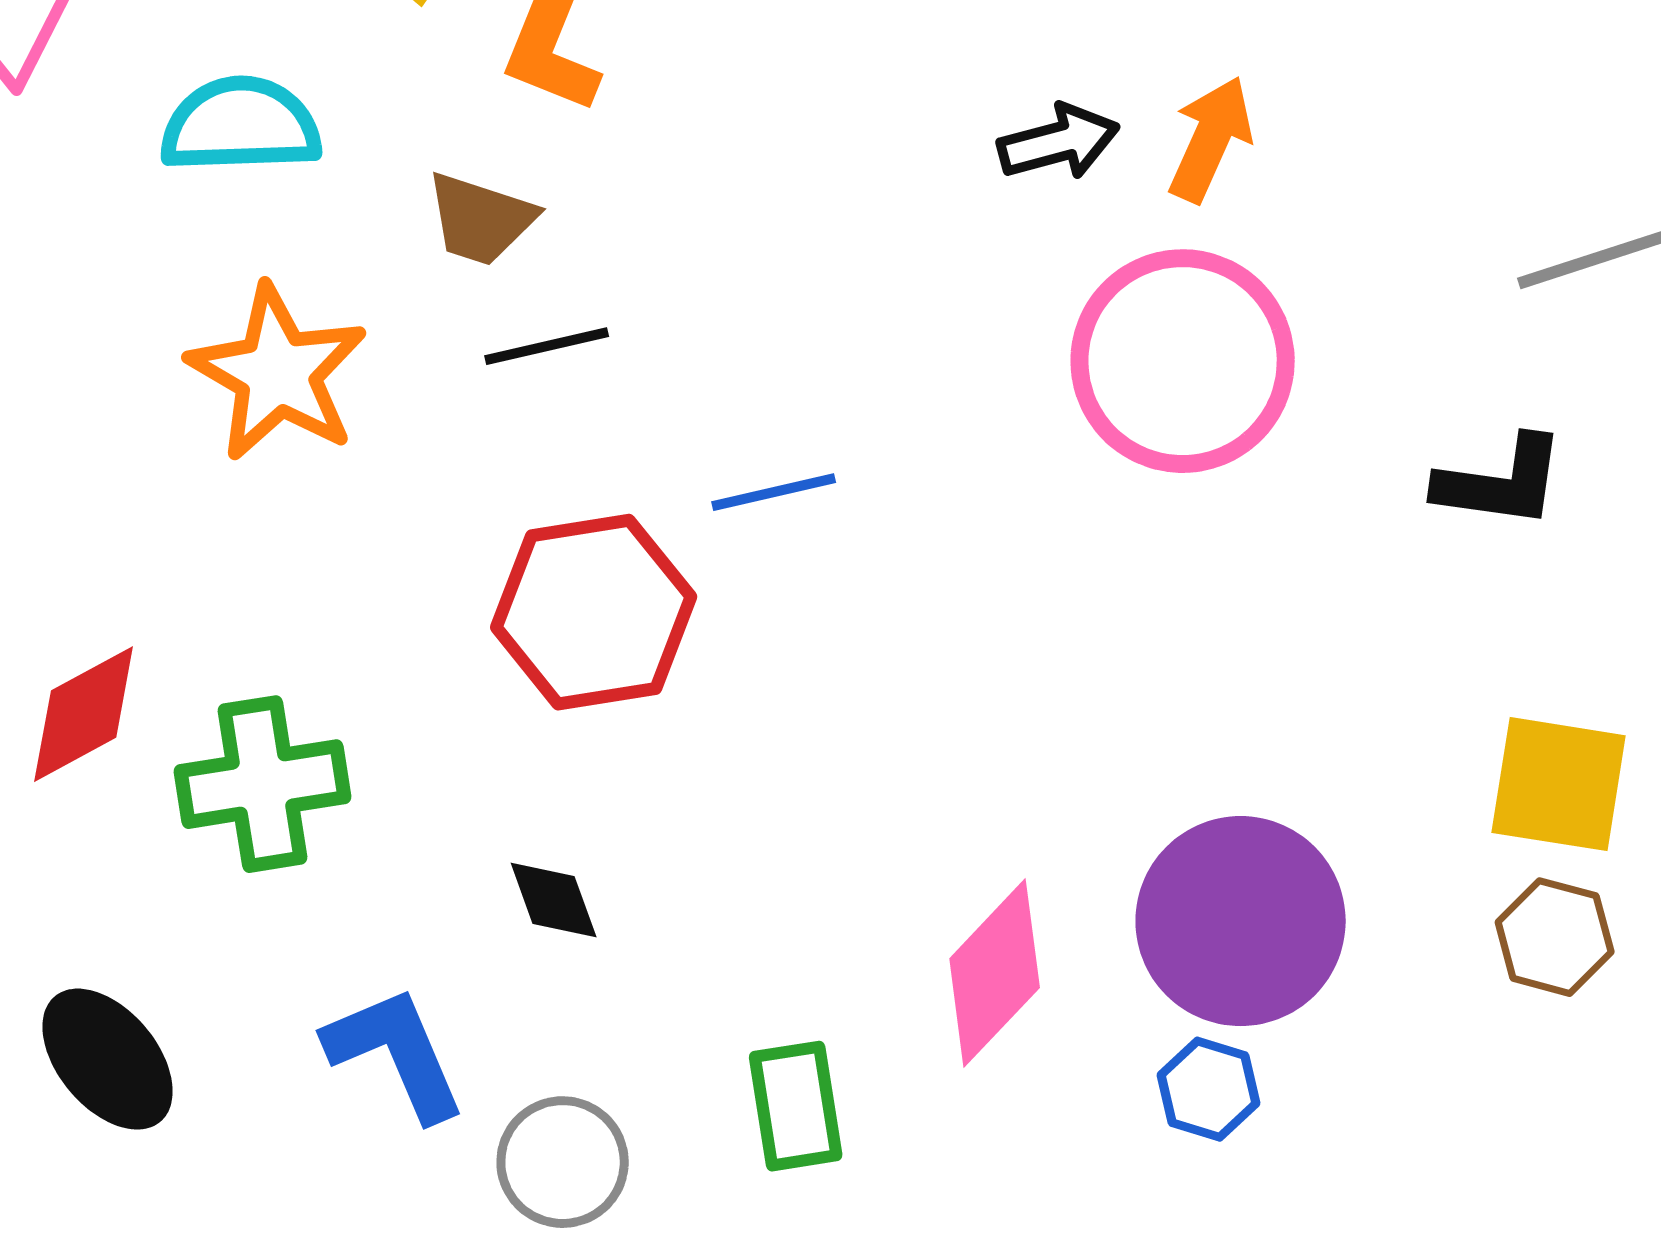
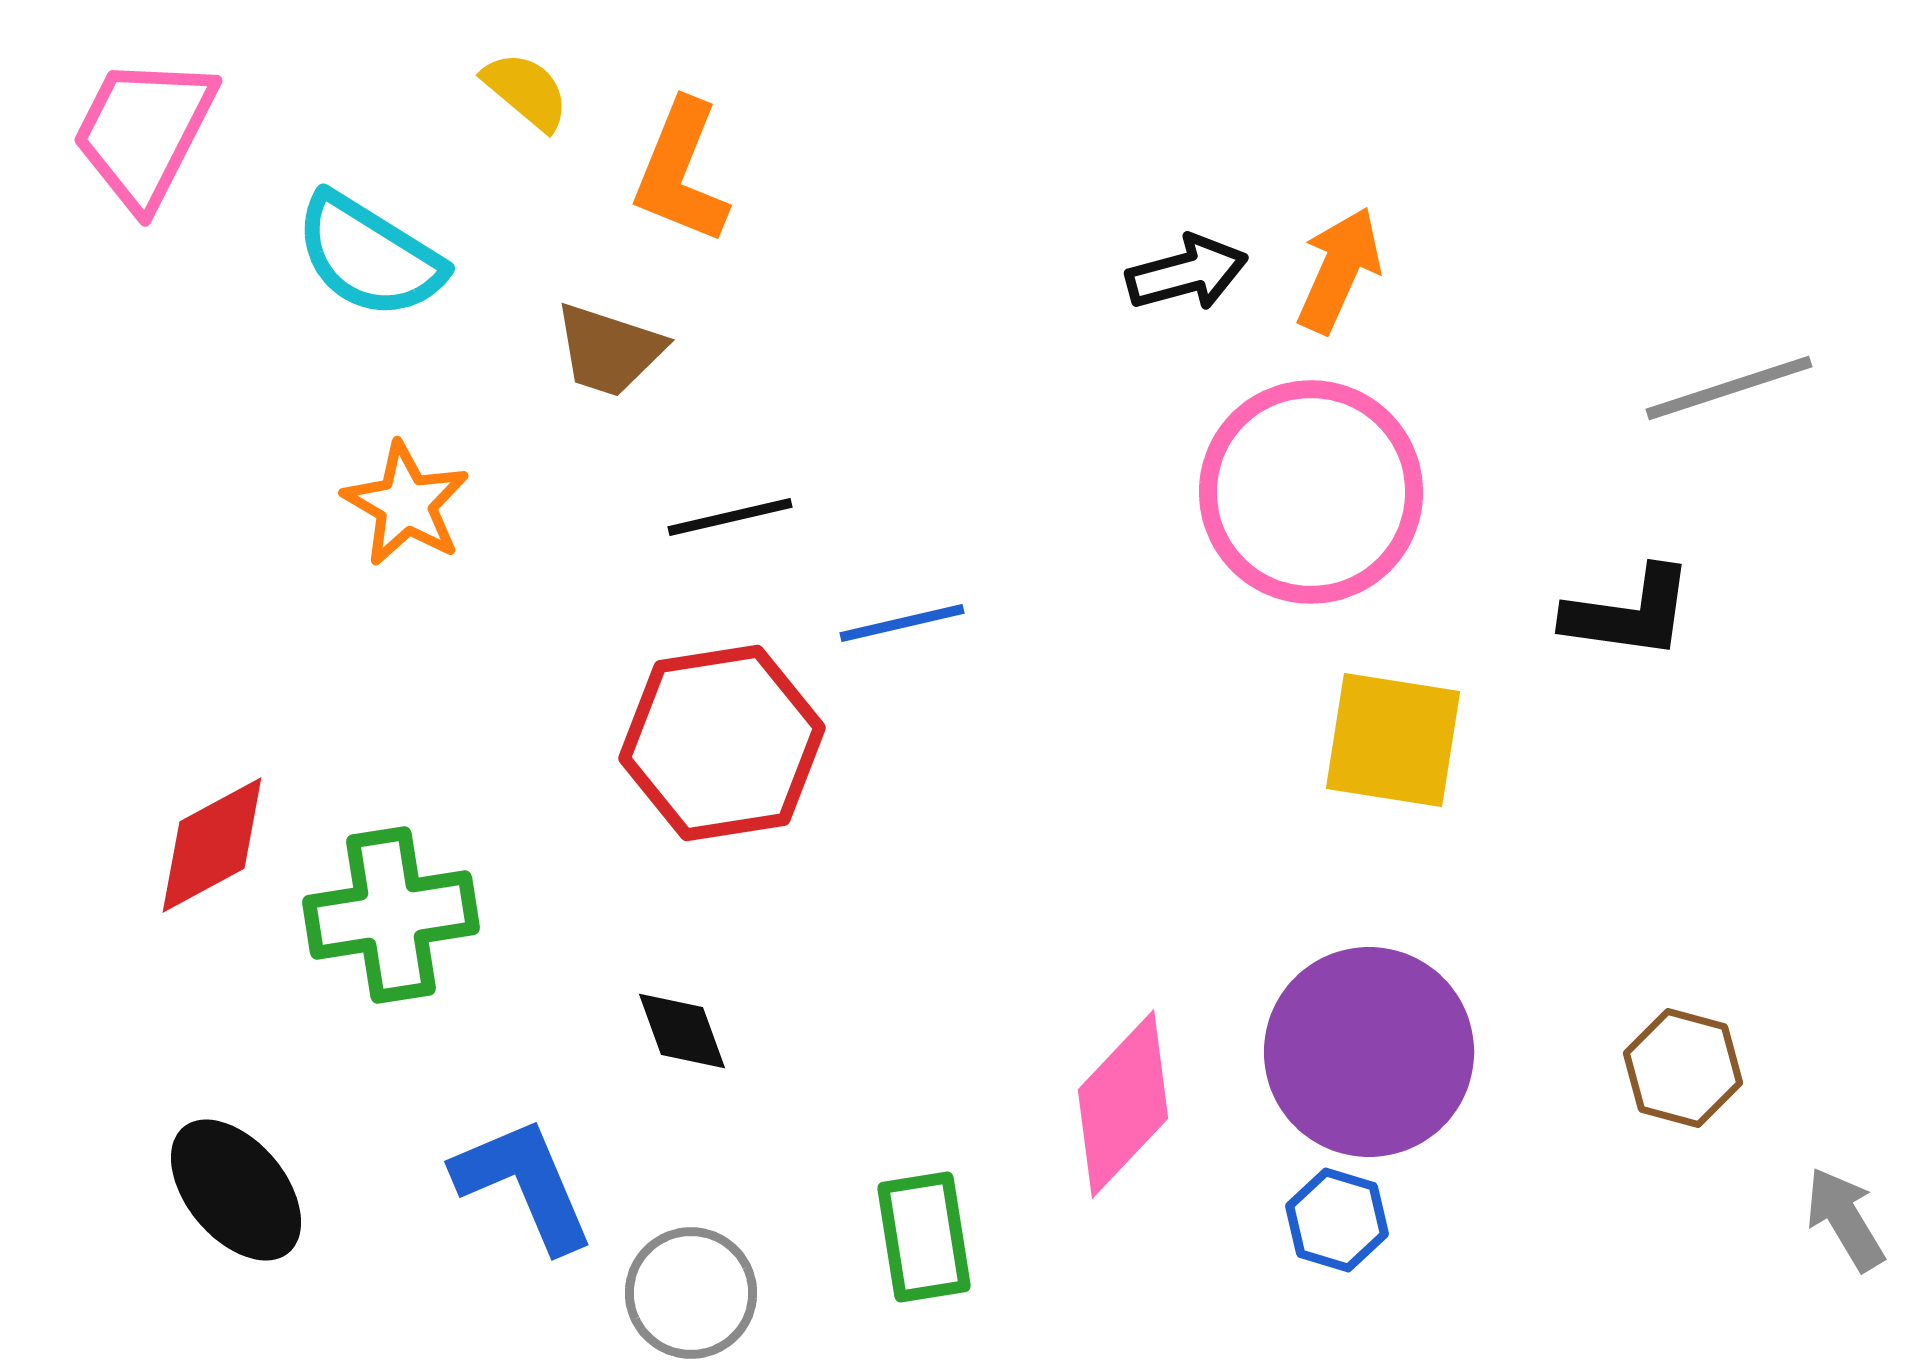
cyan semicircle: (241, 125) -> (369, 256), turned -146
black line: (547, 346) -> (730, 517), moved
orange star: (278, 373) -> (406, 504), size x0.7
yellow square: (1559, 784) -> (1393, 740), moved

